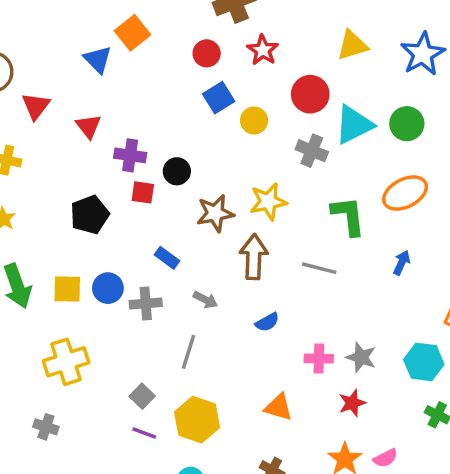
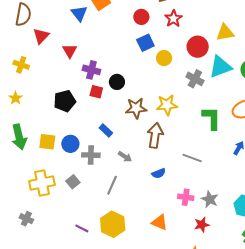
yellow triangle: (352, 45) -> (225, 33), moved
gray line: (319, 268) -> (192, 158), moved
gray square: (142, 396) -> (73, 182), moved

